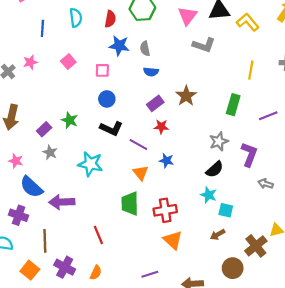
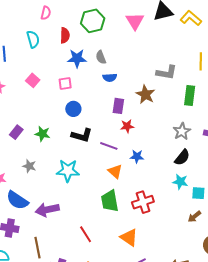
gray L-shape: (204, 45) -> (167, 72), moved
purple rectangle: (155, 103) -> (118, 106), turned -35
purple rectangle: (44, 129) -> (16, 132), moved
orange triangle: (173, 240) -> (129, 237), moved

